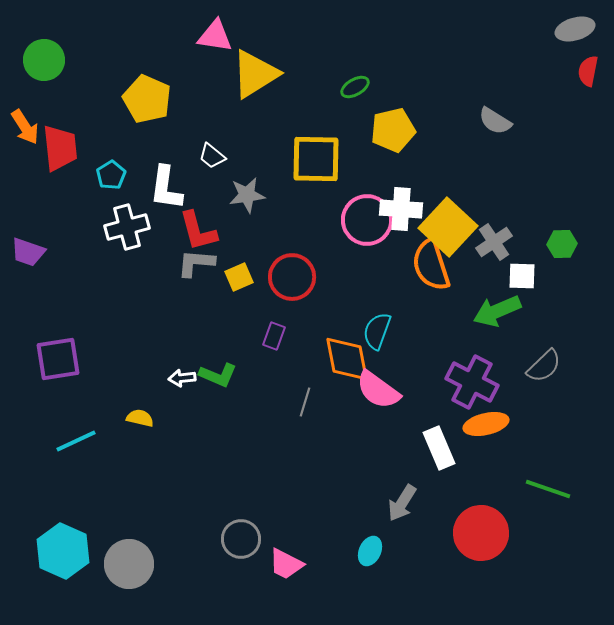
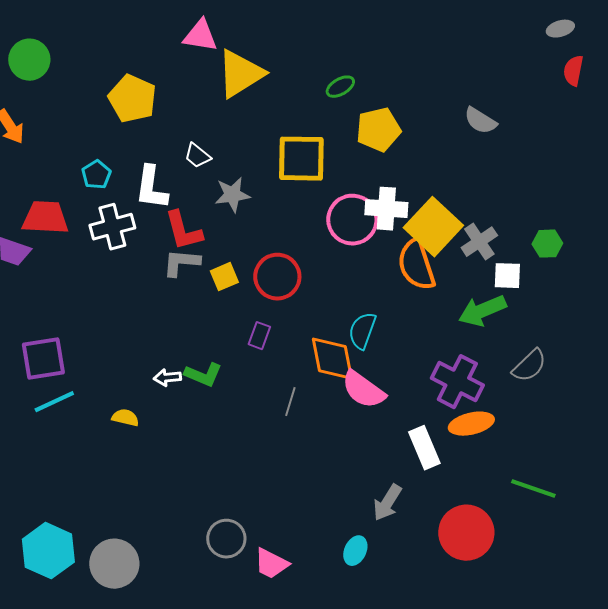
gray ellipse: (575, 29) -> (560, 29), size x0.7
red trapezoid: (60, 148) -> (45, 218), moved, turned -81
cyan line: (76, 441) -> (54, 402), moved

